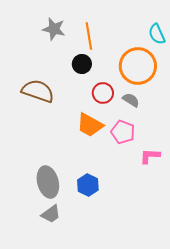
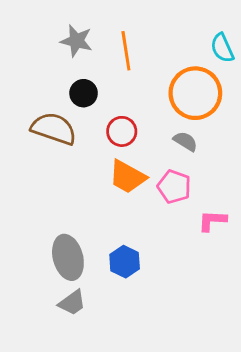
black circle: (82, 64) -> (84, 93), moved
red circle: (103, 93) -> (122, 131), moved

